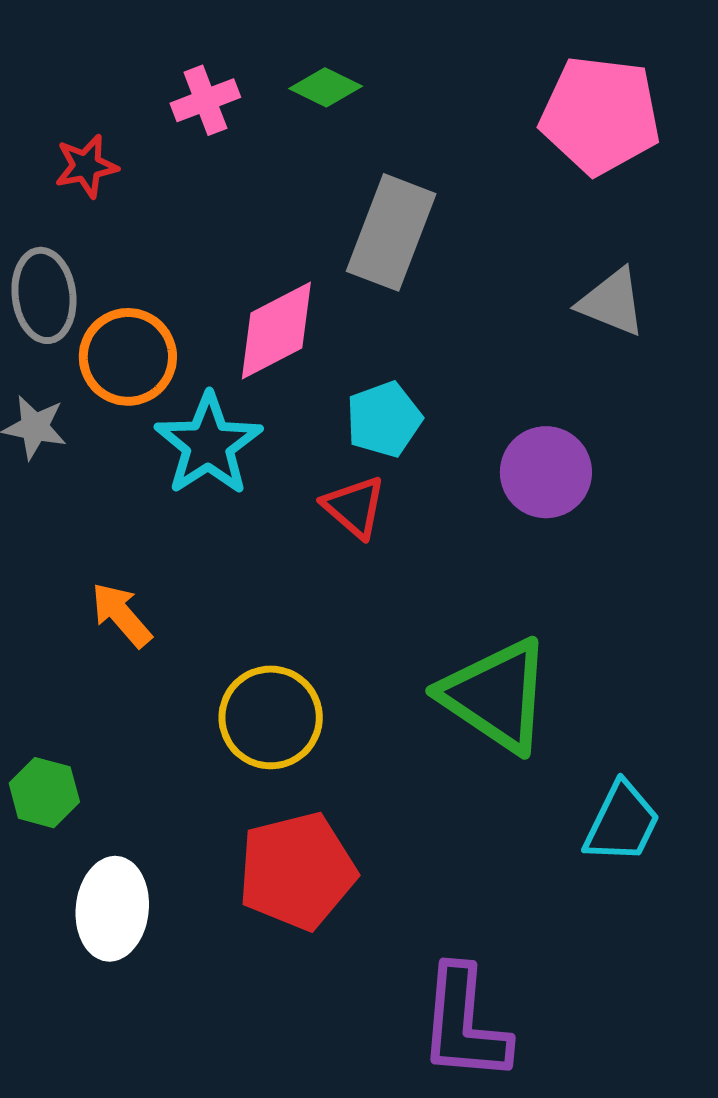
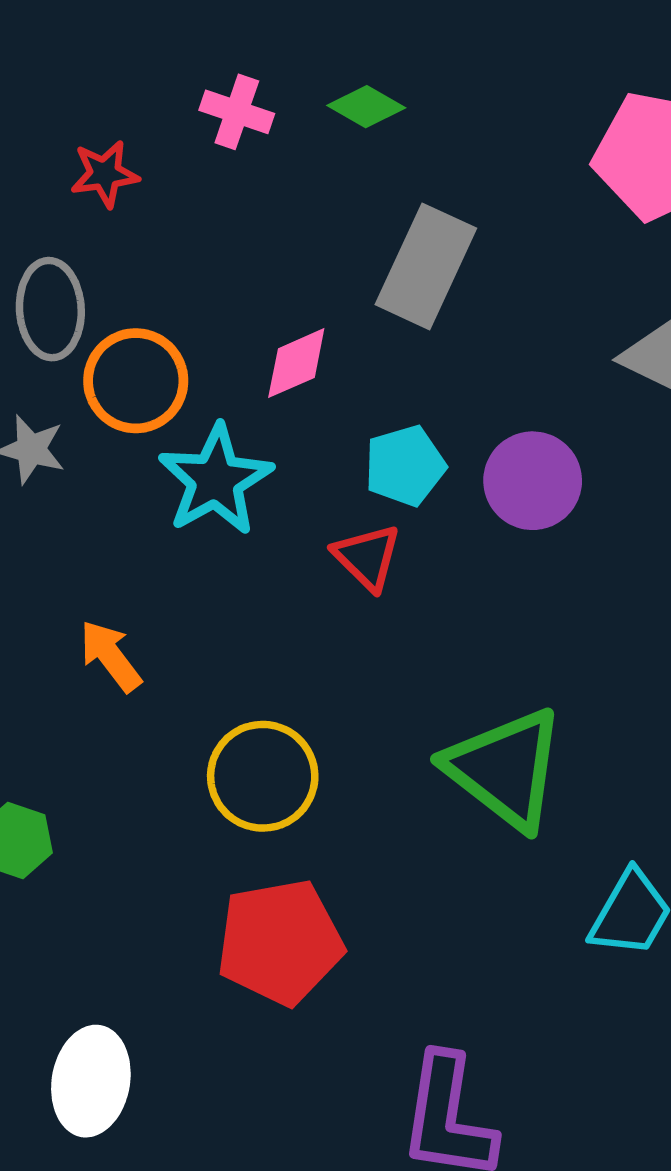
pink cross: (205, 100) -> (237, 112), turned 36
pink diamond: (276, 331) -> (296, 363), size x0.7
purple circle: (546, 472) -> (533, 481), moved
white ellipse: (112, 909) -> (91, 1081), moved

